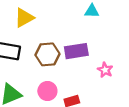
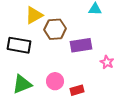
brown hexagon: (47, 54) -> (55, 29), moved

